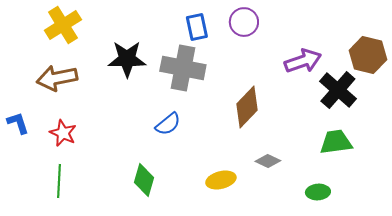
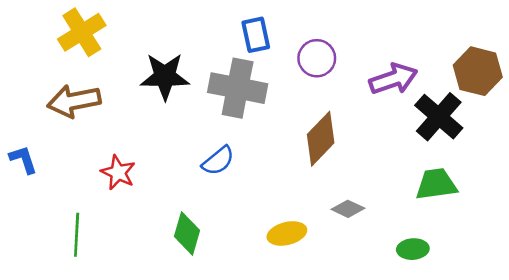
purple circle: (244, 22) -> (317, 58), moved
red star: (63, 133) -> (118, 172), moved

